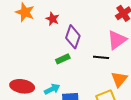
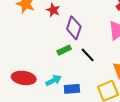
black line: (101, 57) -> (88, 55), moved, turned 42

